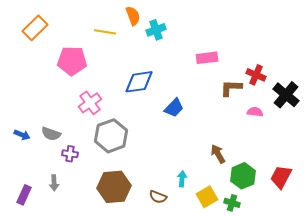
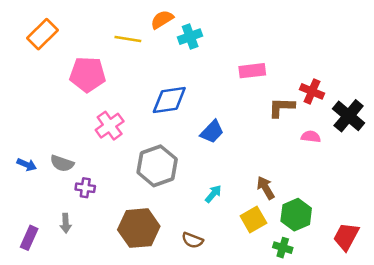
orange semicircle: (133, 16) -> (162, 20), turned -102
gray hexagon: (111, 136) -> (157, 166), moved
red trapezoid: (281, 177) -> (346, 237), moved
cyan arrow: (182, 179) -> (213, 194), moved, turned 35
yellow square: (207, 197) -> (253, 219), moved

